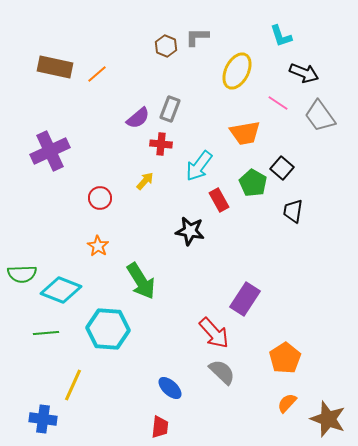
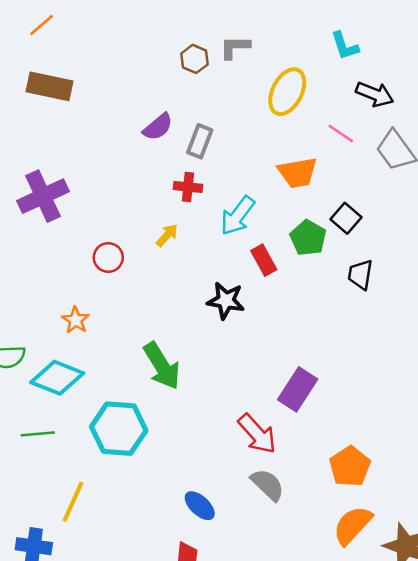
orange line: (97, 74) -> (42, 25), moved
purple semicircle: (138, 118) -> (158, 127), moved
orange star: (98, 246) -> (76, 320), moved
orange semicircle: (287, 403) -> (353, 525), size x1.6

